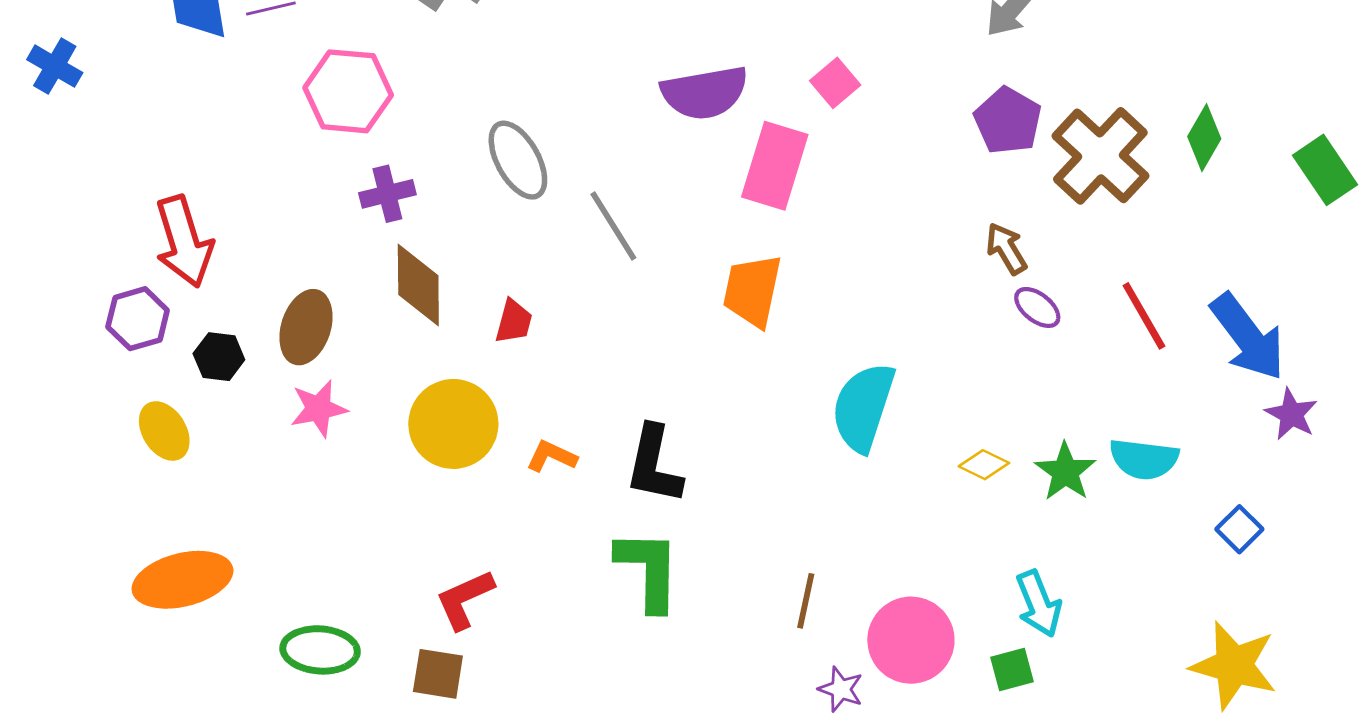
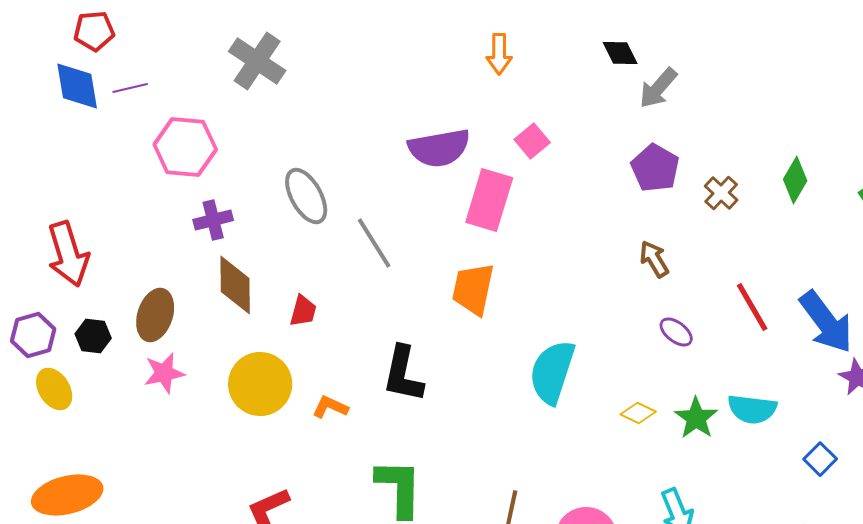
brown cross: (1100, 156) -> (721, 193), size x0.5
purple ellipse: (1037, 307) -> (676, 332), moved
purple hexagon: (138, 319) -> (33, 335), moved
black L-shape: (654, 465) -> (403, 374), moved

